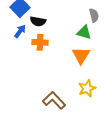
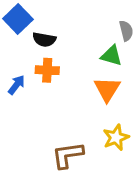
blue arrow: (20, 31) -> (16, 85), moved
brown L-shape: (54, 100) -> (68, 155), turned -55

